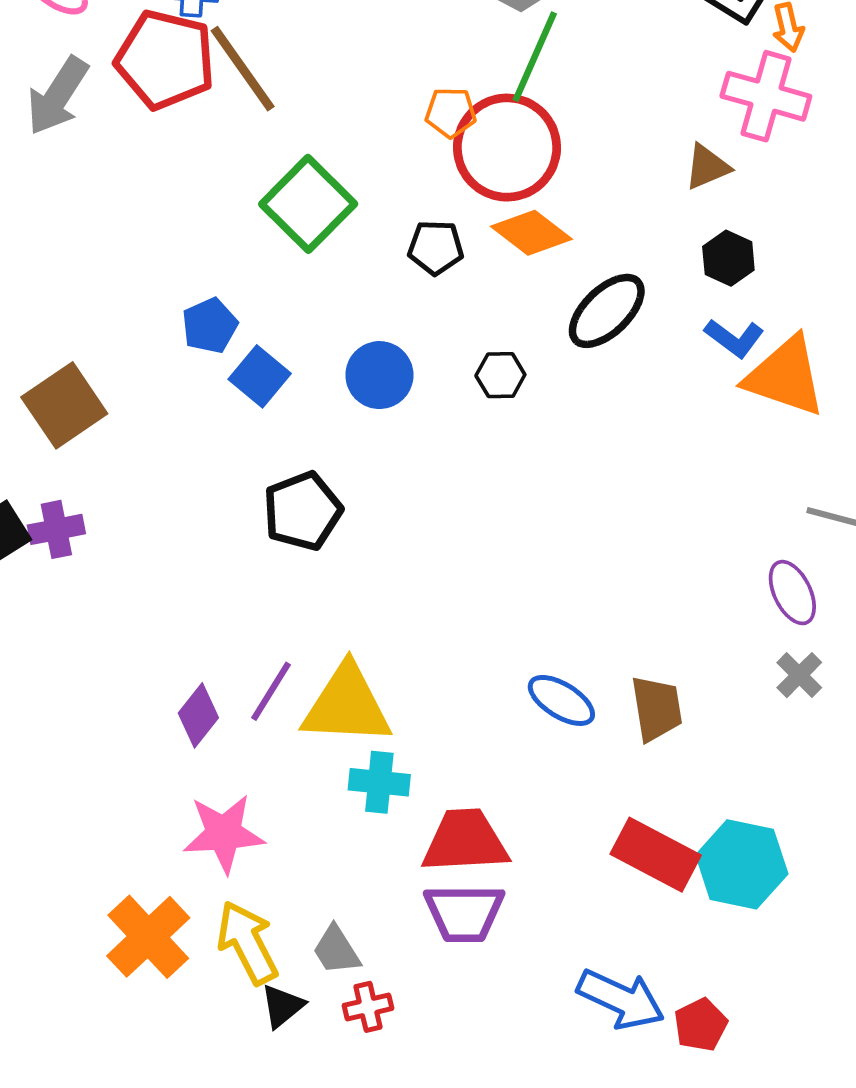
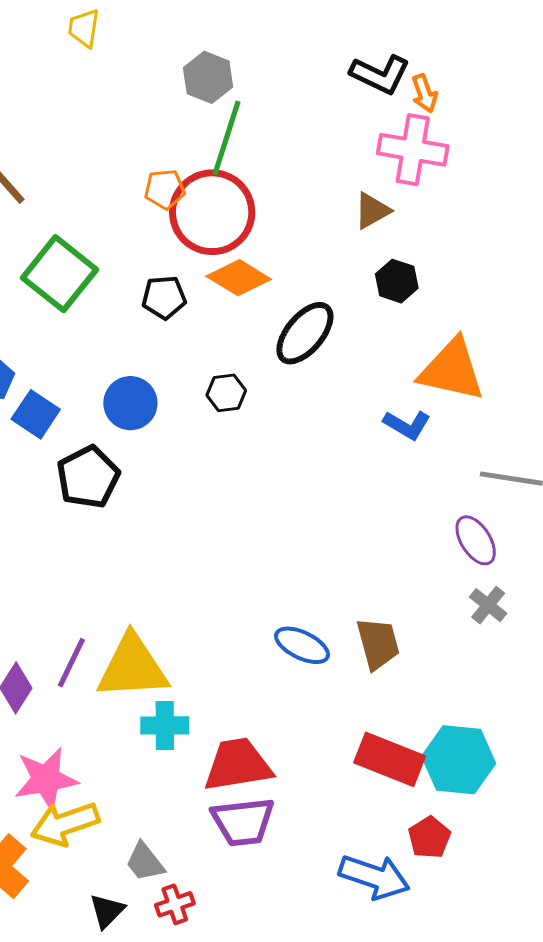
blue L-shape: (734, 338) -> (407, 425), moved
black pentagon: (302, 511) -> (88, 477), moved
yellow arrow: (247, 943) -> (65, 824), moved, turned -76
red pentagon: (701, 1025) -> (429, 837), moved

